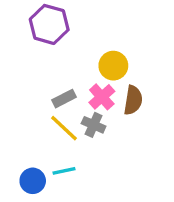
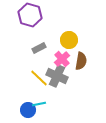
gray rectangle: (64, 99) -> (39, 48), moved
gray cross: (94, 125) -> (57, 76), size x1.5
blue circle: (33, 181) -> (28, 110), moved

